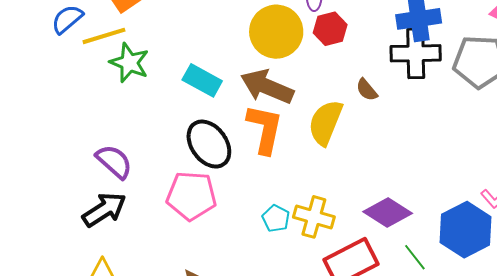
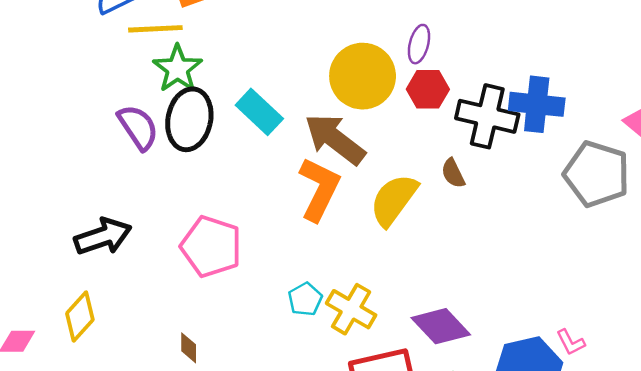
black cross: (416, 53) -> (487, 116), moved
black ellipse: (209, 144) -> (189, 119), moved, turned 33
purple semicircle: (114, 162) -> (138, 127), moved

